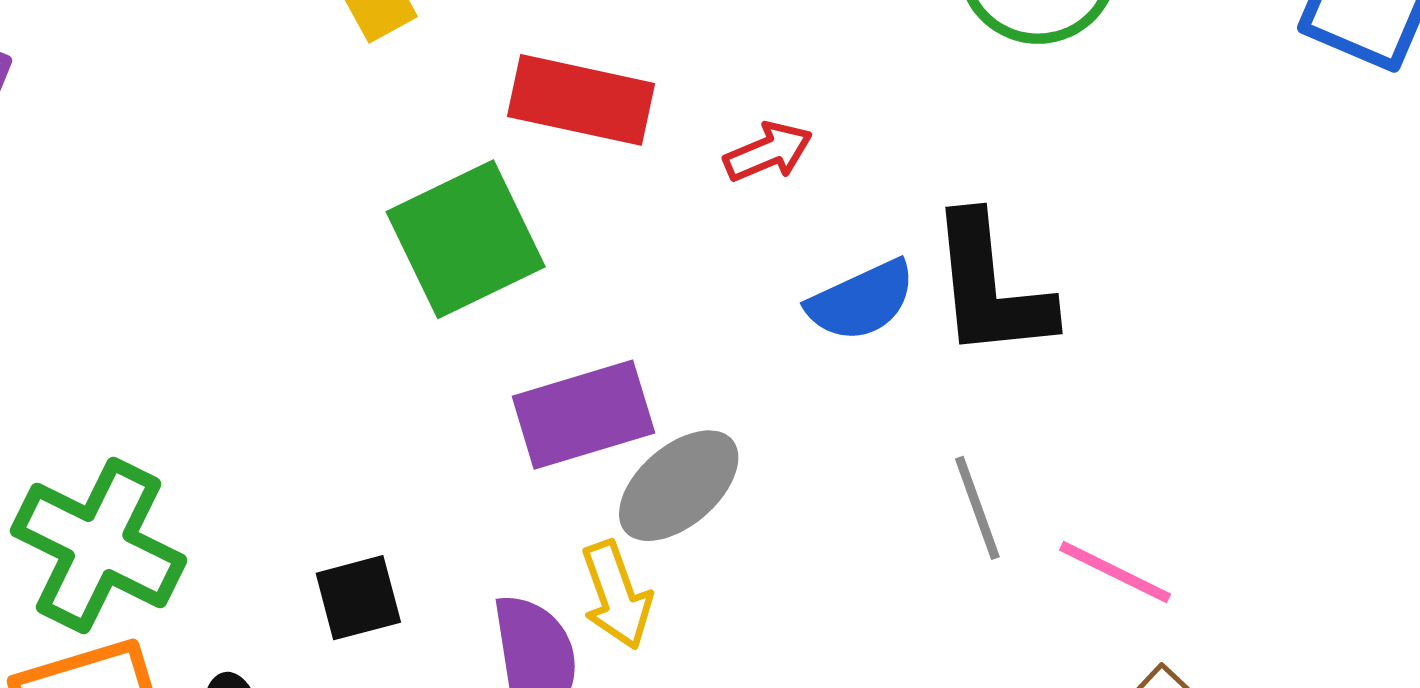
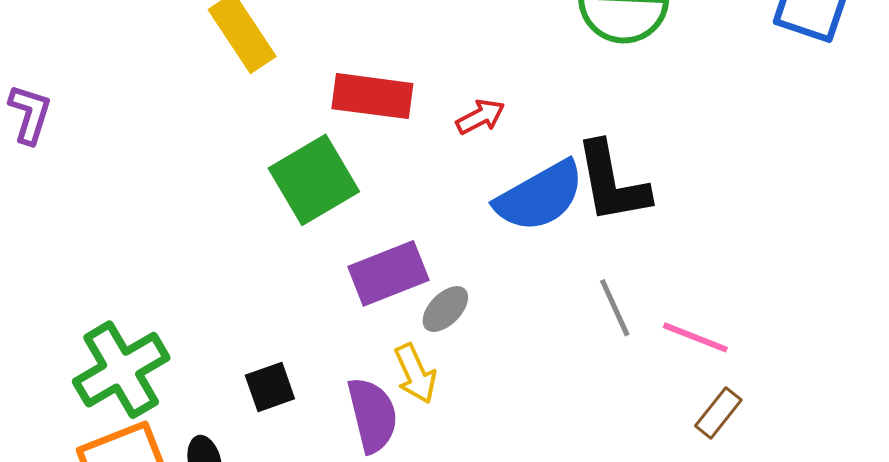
blue semicircle: (861, 301) -> (540, 196), size x1.5
gray ellipse: (679, 486) -> (445, 309), size x0.7
green cross: (99, 546) -> (121, 370), turned 38

